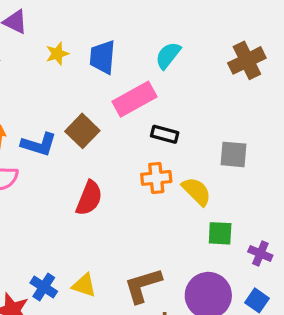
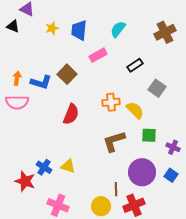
pink rectangle: (134, 99) -> (98, 55), size x0.7
black rectangle: (165, 134) -> (135, 65), moved, turned -49
gray square: (233, 154) -> (157, 88), turned 30
brown L-shape: (143, 285) -> (114, 141), moved

